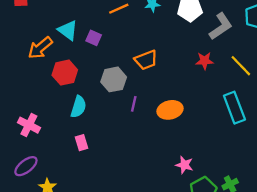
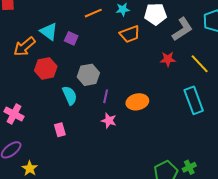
orange trapezoid: (146, 60) -> (130, 34), moved
cyan semicircle: (78, 107) -> (70, 95), moved, turned -42
pink star: (184, 165) -> (109, 121), moved

